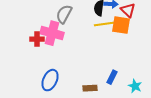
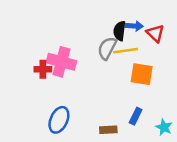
gray semicircle: (64, 14) -> (107, 48), moved
orange square: (121, 25) -> (142, 74), moved

